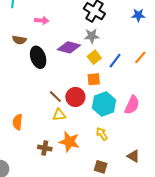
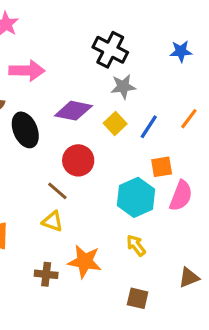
pink arrow: (42, 20) -> (27, 71), size x1.5
gray star: (92, 36) -> (123, 87), moved
orange square: (94, 79) -> (162, 167), moved
red circle: (75, 97) -> (78, 160), moved
yellow triangle: (59, 115) -> (53, 221), moved, turned 32
brown triangle: (133, 156) -> (189, 278), turned -48

